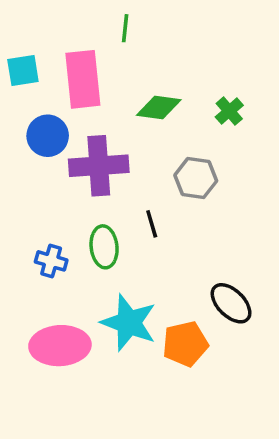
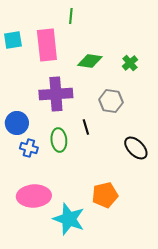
blue circle: (48, 136) -> (17, 123), moved
black ellipse: (231, 303) -> (136, 148), moved
cyan star: (129, 323) -> (69, 219), moved

